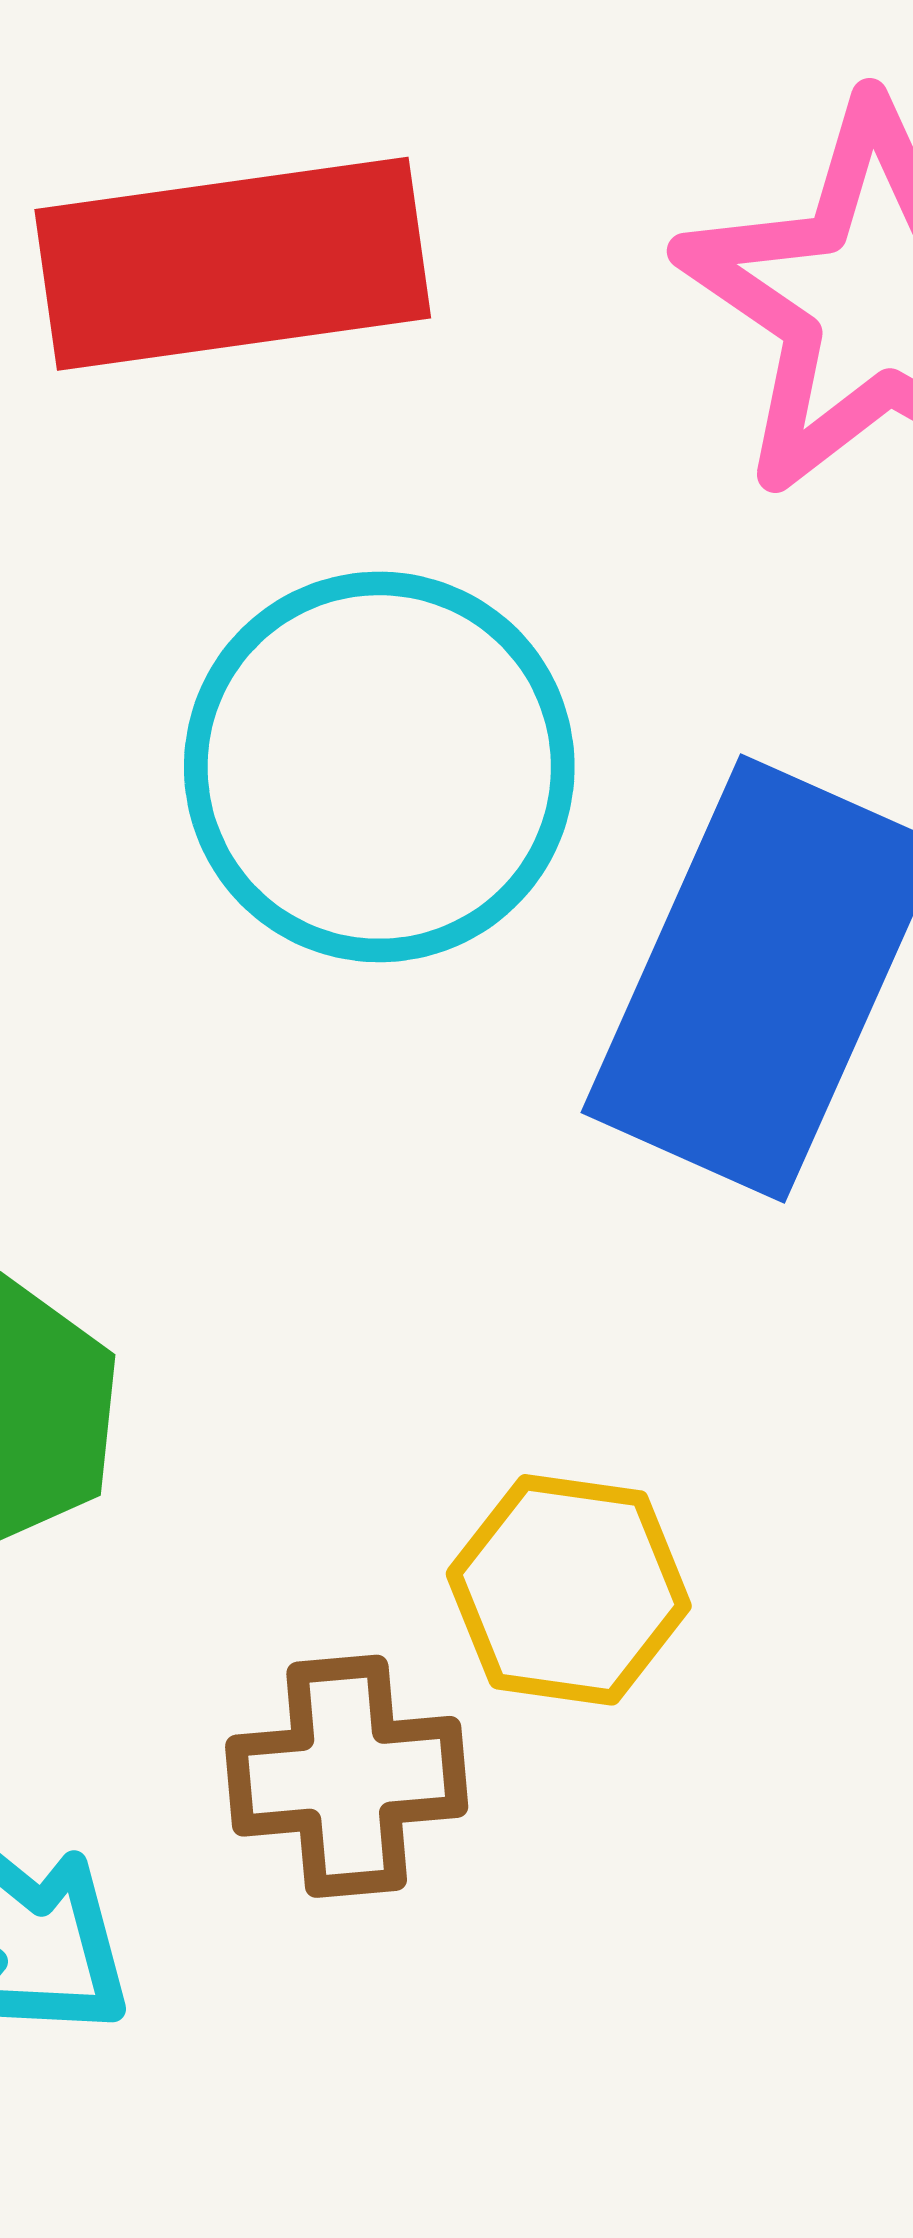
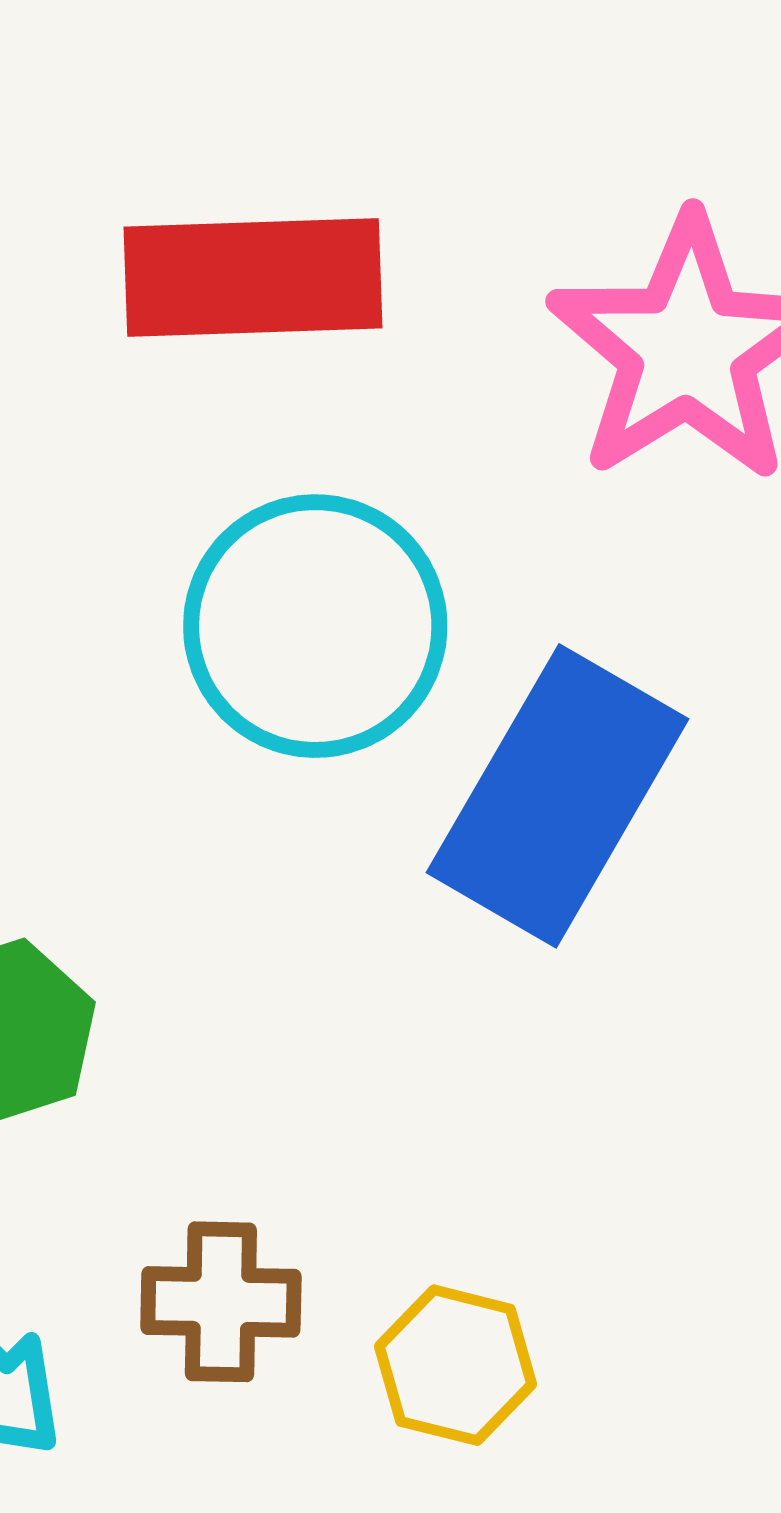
yellow hexagon: (569, 1590) -> (456, 1365), moved

